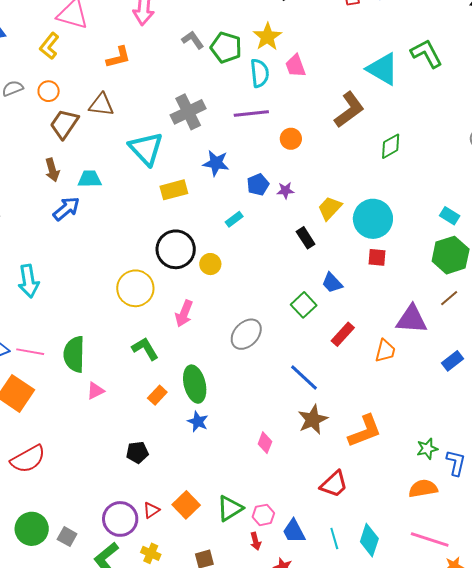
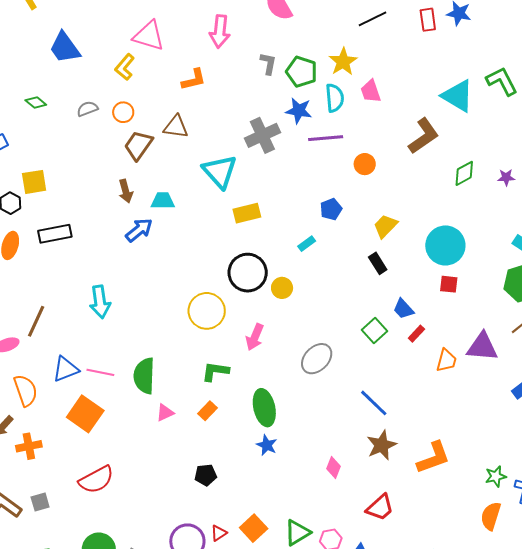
gray L-shape: (193, 40) -> (268, 64), turned 45
blue star: (216, 163) -> (299, 111), moved
purple star: (285, 190) -> (506, 177), moved
yellow trapezoid: (330, 208) -> (385, 226), moved
red rectangle: (343, 334) -> (416, 334), moved, size x0.7
green L-shape: (145, 349) -> (215, 371), turned -52
orange trapezoid: (385, 351) -> (446, 360), moved
orange rectangle: (157, 395) -> (207, 411), moved
red trapezoid: (334, 484) -> (380, 507), moved
orange semicircle: (423, 488) -> (491, 516), turned -64

